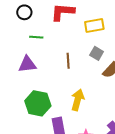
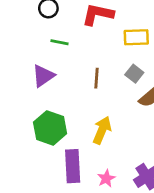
purple triangle: (27, 64) -> (43, 76), turned -36

